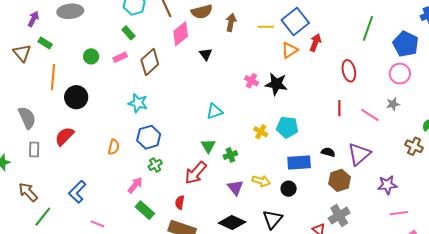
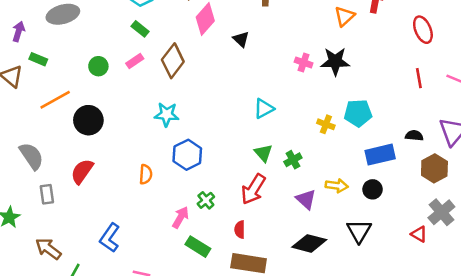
orange line: (53, 77) -> (55, 100), turned 65
green cross: (155, 165) -> (206, 200), moved

